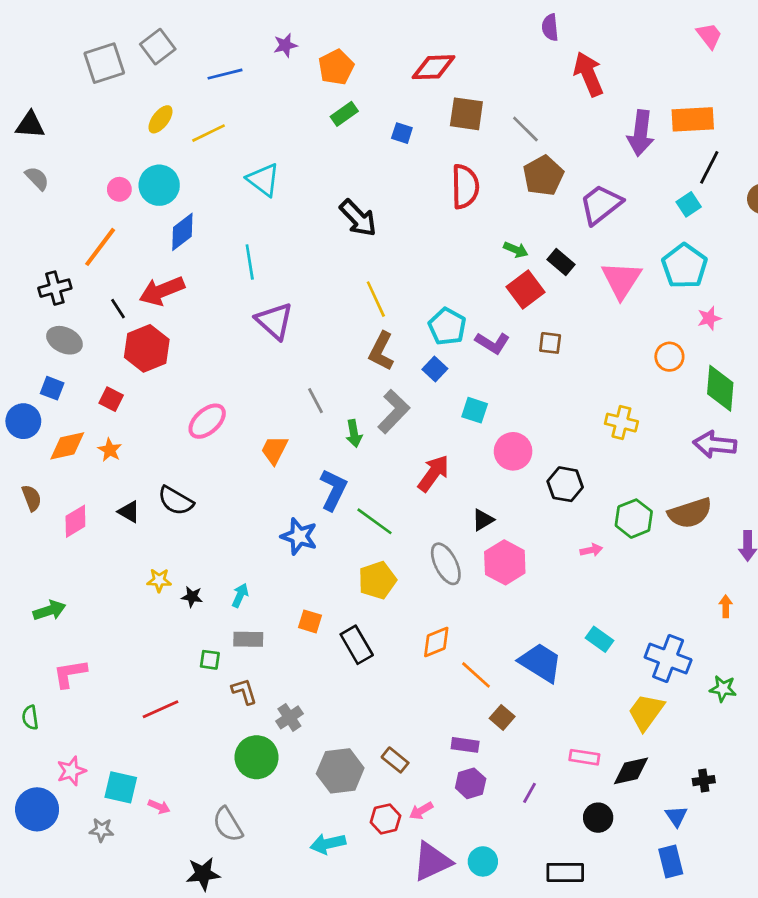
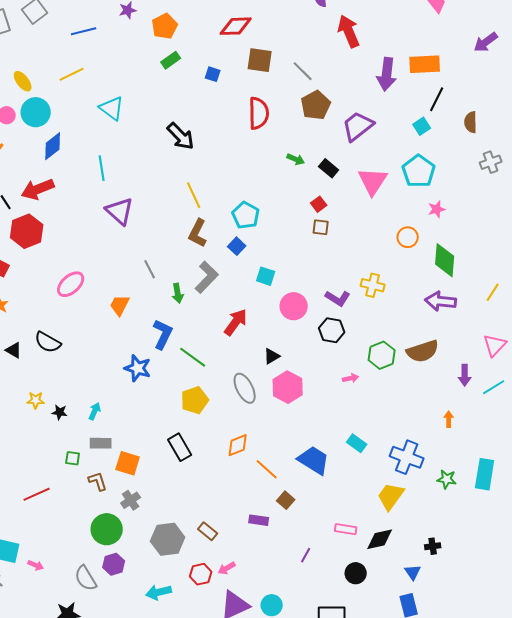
yellow ellipse: (160, 119) -> (23, 81), moved, turned -75
red square: (525, 289) -> (319, 204), moved, size x0.6
purple L-shape: (492, 343) -> (338, 298), moved
orange square: (310, 621) -> (128, 463), moved, size x1.4
purple hexagon: (471, 783) -> (114, 564), moved

